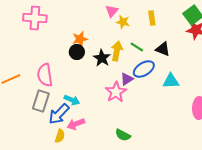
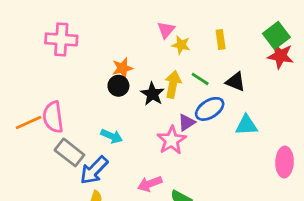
pink semicircle: (45, 75) -> (53, 117), moved
cyan arrow: (72, 100) -> (112, 136), moved
gray rectangle: (41, 101) -> (69, 152), turned -70
pink arrow: (76, 124) -> (150, 184), moved

